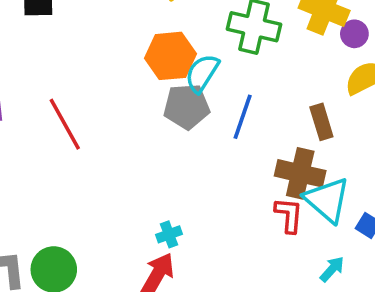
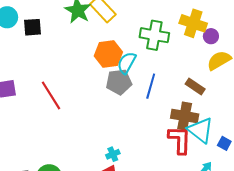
brown rectangle: (321, 122) -> (195, 87), turned -36
red L-shape: (289, 215) -> (180, 140), size x1.4

